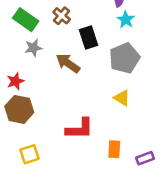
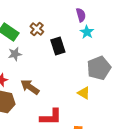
gray pentagon: (124, 58) -> (99, 68), moved
brown arrow: (68, 63) -> (30, 87), moved

